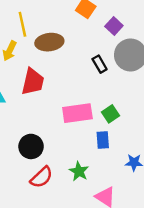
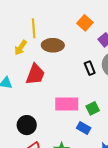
blue rectangle: (103, 140) -> (84, 128), turned -64

